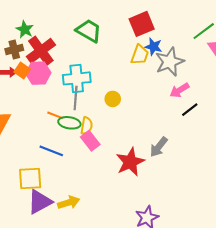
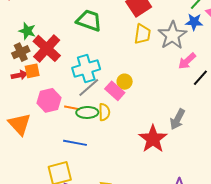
blue star: (153, 47) -> (194, 22), moved
orange square: (22, 70) -> (32, 71), turned -35
pink hexagon: (38, 73) -> (49, 100), moved
gray line: (76, 98) -> (89, 87), turned 55
pink rectangle: (90, 141) -> (115, 91), moved

